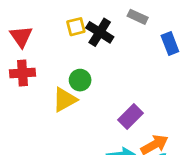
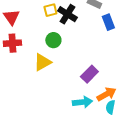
blue rectangle: (170, 44) -> (108, 22), moved
green circle: (80, 80) -> (53, 40), moved

